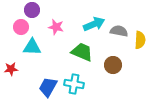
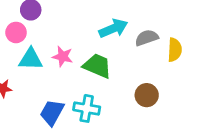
pink star: (56, 27) -> (63, 56), moved
gray semicircle: (119, 31) -> (147, 38), turned -30
brown circle: (113, 65) -> (147, 95), moved

